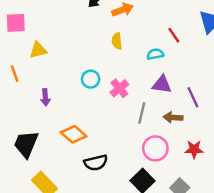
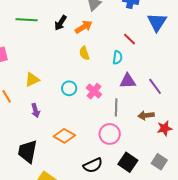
yellow triangle: (38, 50) -> (32, 80), moved
cyan semicircle: (155, 54) -> (118, 57), turned 120
brown arrow: (173, 117) -> (146, 115), moved
pink circle: (155, 148) -> (110, 134), moved
black semicircle: (96, 163) -> (93, 165), moved

